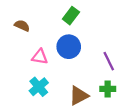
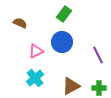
pink triangle: (40, 57) -> (36, 51), turned -35
green cross: (108, 89) -> (99, 88), moved

